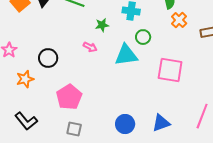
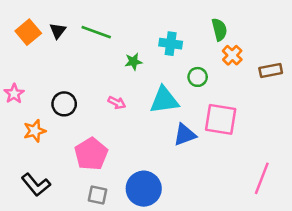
green circle: (143, 37) -> (198, 77), moved
pink arrow: (90, 47) -> (117, 103), moved
blue triangle: (161, 123) -> (185, 135), moved
blue circle: (125, 124) -> (144, 189), moved, size x1.4

